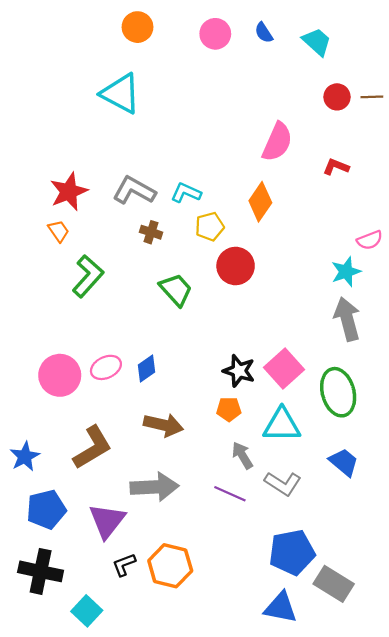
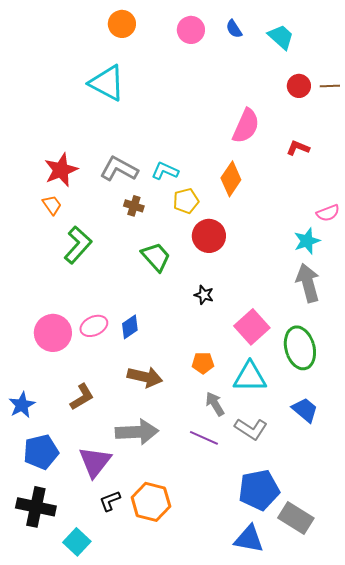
black star: (239, 371) -> (204, 295), moved, size x0.7
brown L-shape: (92, 447) -> (82, 397), size x0.7

